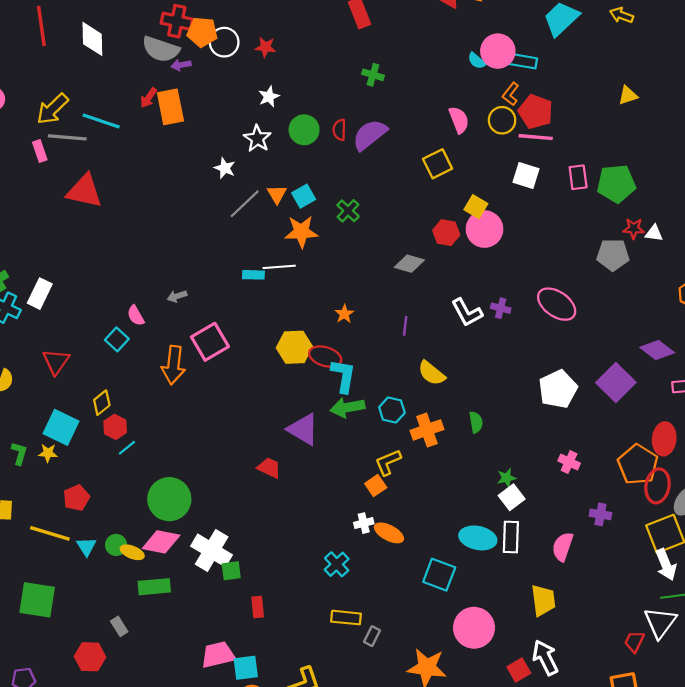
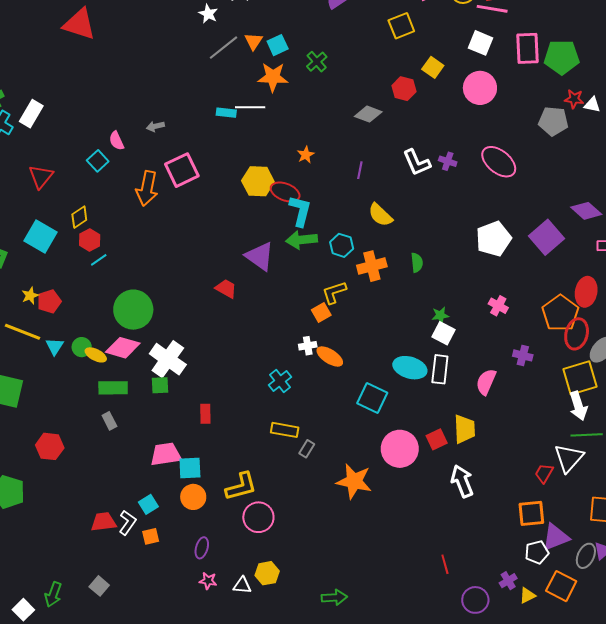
pink rectangle: (578, 177) -> (528, 48), size x1.4
pink circle: (485, 229) -> (480, 88), moved
yellow star: (48, 453) -> (30, 296), moved, turned -30
white square: (512, 497) -> (444, 333), turned -30
green square: (231, 571) -> (160, 385), moved
gray rectangle: (119, 626) -> (109, 421), moved
red square: (519, 670) -> (437, 439), moved

